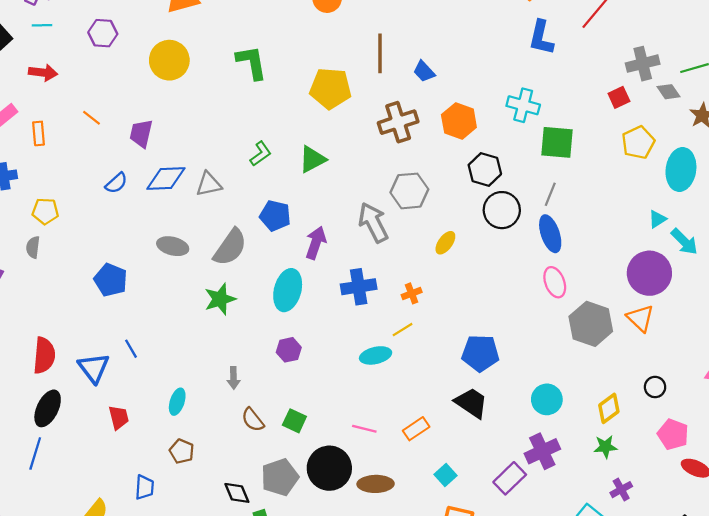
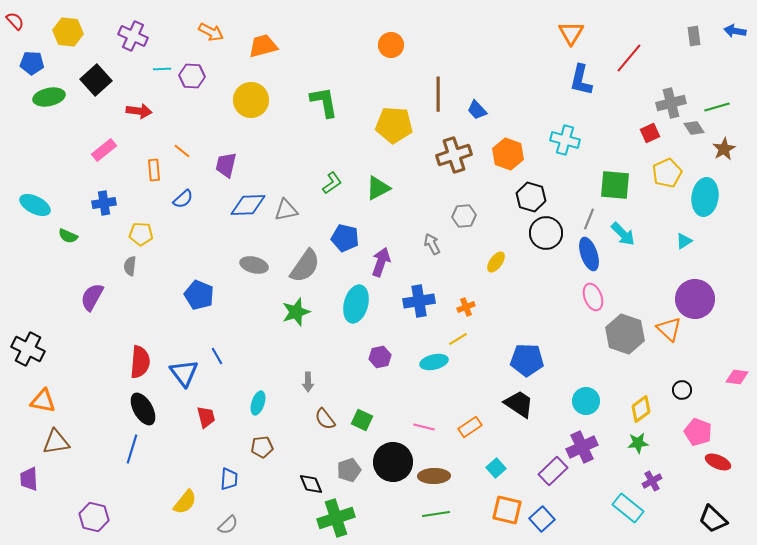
cyan line: (42, 25) -> (162, 69), moved
orange rectangle: (39, 133) -> (154, 170), moved
green square: (557, 142) -> (615, 185), moved
blue semicircle: (116, 183) -> (183, 199), moved
gray hexagon: (409, 191) -> (464, 216), size x0.7
gray arrow: (373, 222) -> (432, 244), size x0.6
cyan arrow: (684, 242) -> (623, 234), moved
purple circle: (649, 273) -> (695, 299), moved
purple hexagon: (289, 350) -> (380, 357), moved
black ellipse: (48, 408) -> (143, 409), turned -56
brown pentagon: (182, 451) -> (262, 447), turned -30
gray pentagon: (280, 477) -> (349, 470), size x0.7

